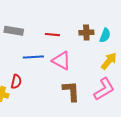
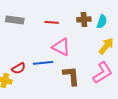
blue line: (33, 57) -> (43, 63), moved
red semicircle: (16, 82) -> (19, 68), turned 48

